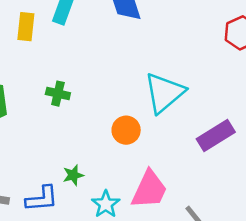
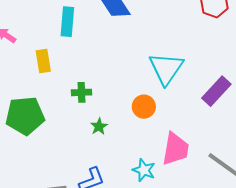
yellow rectangle: (26, 27) -> (43, 61), moved
green star: (73, 175) -> (99, 126), moved

